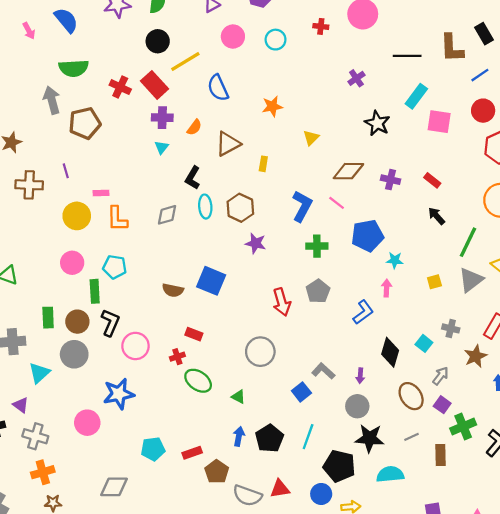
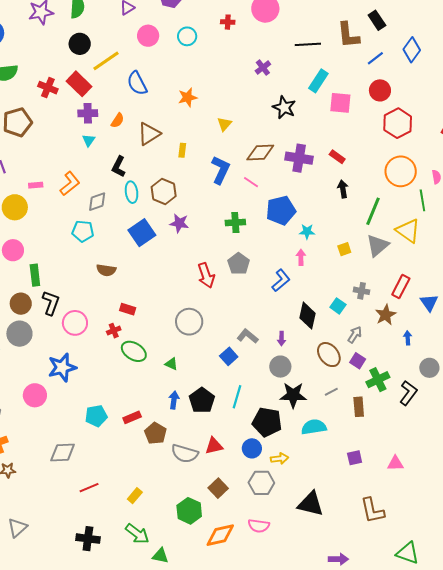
purple cross: (391, 180) -> (299, 158), size x1.5
blue L-shape: (302, 206) -> (221, 170), moved
black arrow: (436, 216) -> (343, 189), turned 36
orange L-shape: (117, 219) -> (70, 184), moved, turned -125
cyan pentagon: (115, 267) -> (83, 231), moved
blue square: (211, 281) -> (142, 233), moved, turned 36

